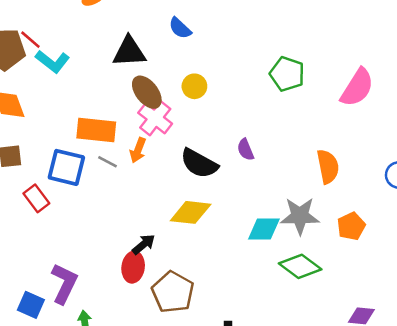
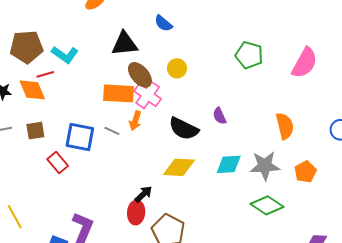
red line: (30, 40) -> (45, 74), moved, turned -54
orange rectangle: (96, 130) -> (119, 93), moved
cyan diamond: (264, 229) -> (229, 164), moved

